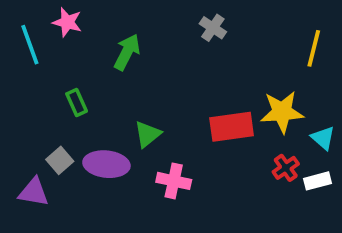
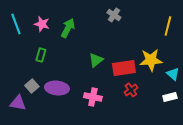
pink star: (67, 22) -> (42, 24), moved
green rectangle: (77, 102) -> (41, 55), turned 40
green triangle: (148, 134) -> (96, 60), moved
red cross: (286, 168) -> (131, 90), moved

